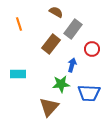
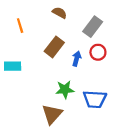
gray rectangle: (73, 29) -> (93, 27), moved
blue arrow: (72, 65) -> (77, 59), moved
cyan rectangle: (18, 74) -> (13, 66), moved

